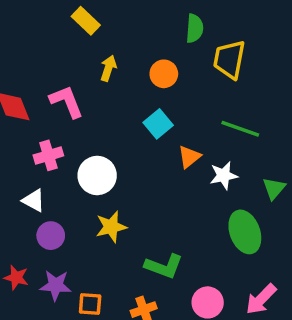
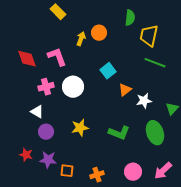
yellow rectangle: (86, 21) -> (58, 12), moved
orange circle: (164, 74) -> (99, 33), moved
green line: (240, 129) -> (155, 63), moved
white circle: (97, 175) -> (73, 87), moved
green L-shape: (164, 266) -> (119, 133), moved

